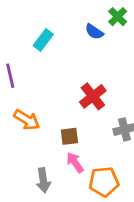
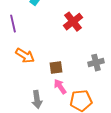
red cross: (93, 96) -> (73, 22), moved

